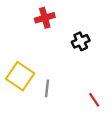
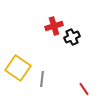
red cross: (45, 18) -> (54, 26), moved

